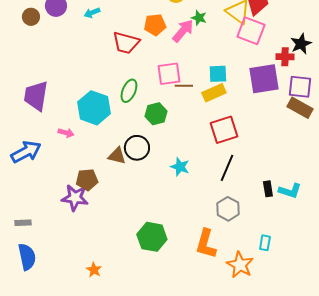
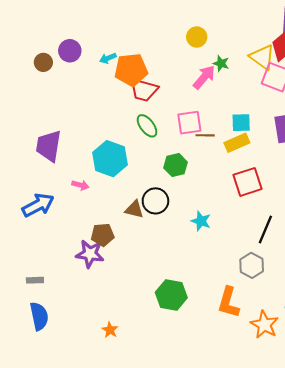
orange pentagon: (155, 25) -> (131, 70), moved, size x1.4
green ellipse: (129, 91) -> (147, 126), moved, turned -60
black line: (227, 168) -> (265, 229), moved

